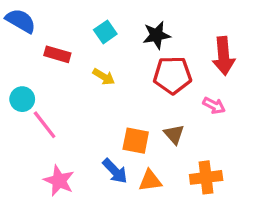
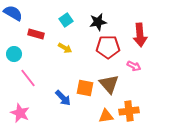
cyan circle: (22, 99) -> (14, 54), moved
brown triangle: (174, 134) -> (109, 84), size x1.5
blue arrow: (115, 171) -> (63, 98), moved
pink star: (59, 181) -> (20, 113), moved
orange triangle: (150, 181) -> (106, 116), moved

